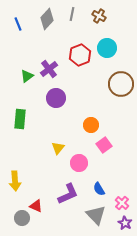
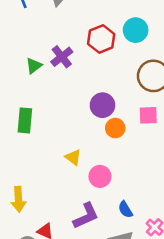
purple circle: (56, 98) -> (102, 105), moved
pink square: (104, 145) -> (148, 115), moved, turned 35
yellow triangle: (58, 148) -> (73, 157), turned -32

